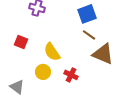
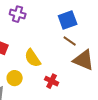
yellow circle: (43, 72) -> (15, 78), moved

